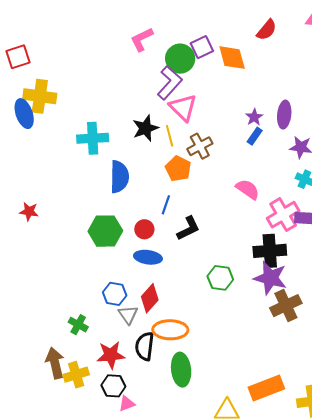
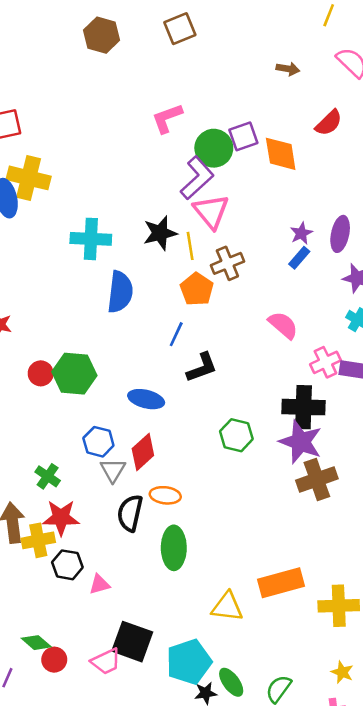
pink cross: (283, 215) -> (325, 362), size x0.7
red circle: (144, 229) -> (41, 373), moved
green hexagon: (105, 231) -> (74, 374), moved
orange ellipse: (170, 330) -> (165, 495), size x0.7
red star: (111, 355) -> (61, 518), moved
black hexagon: (113, 386) -> (67, 565), moved

